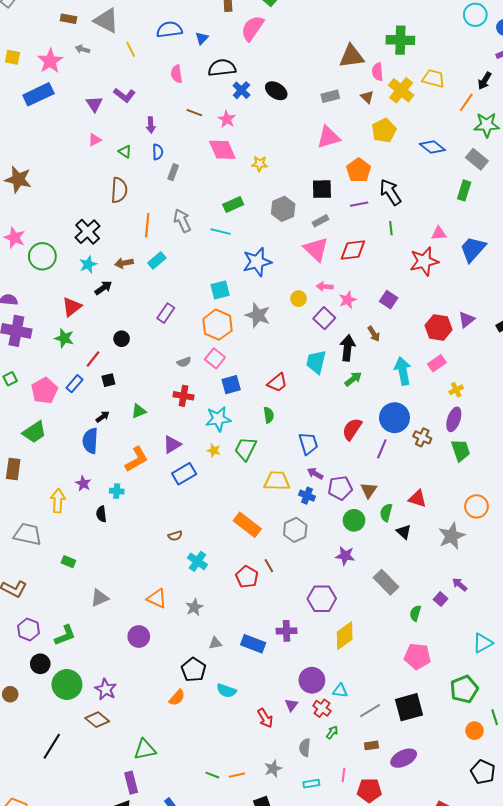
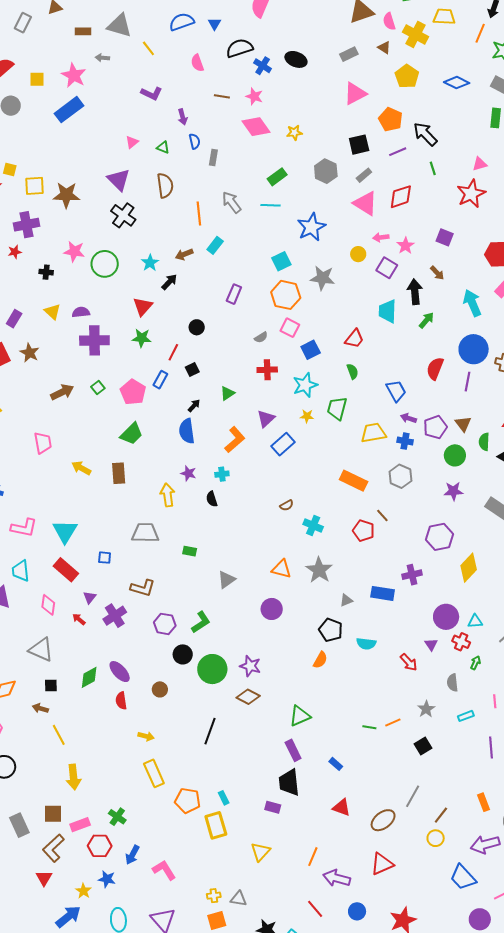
purple triangle: (94, 104) -> (119, 180), moved, size x1.4
black cross: (88, 232) -> (123, 215), moved
gray star: (194, 607) -> (319, 570), size x1.5

